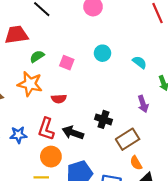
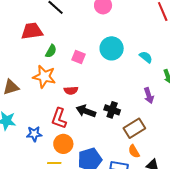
cyan circle: (102, 53) -> (112, 48), size x1.5
green semicircle: (37, 56) -> (51, 51), turned 152
black arrow: (73, 133) -> (86, 111), moved
blue star: (18, 135) -> (34, 134), moved
orange semicircle: (136, 163) -> (134, 151), moved

